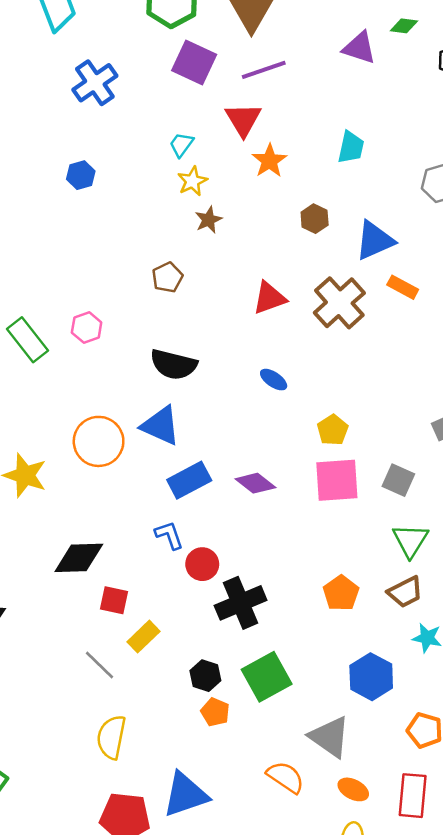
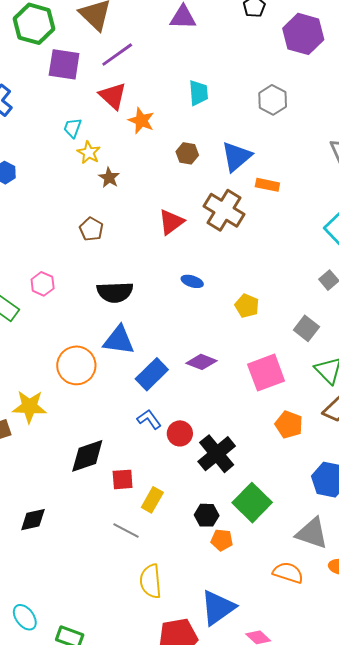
pink square: (337, 480) -> (266, 373), moved
gray square: (398, 480) -> (306, 328), turned 30

